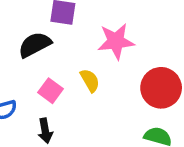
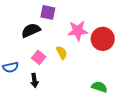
red circle: (161, 88) -> (103, 39), moved

